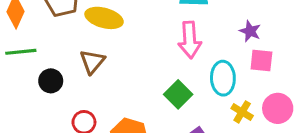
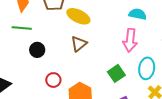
brown triangle: (92, 62) -> (79, 44), moved

